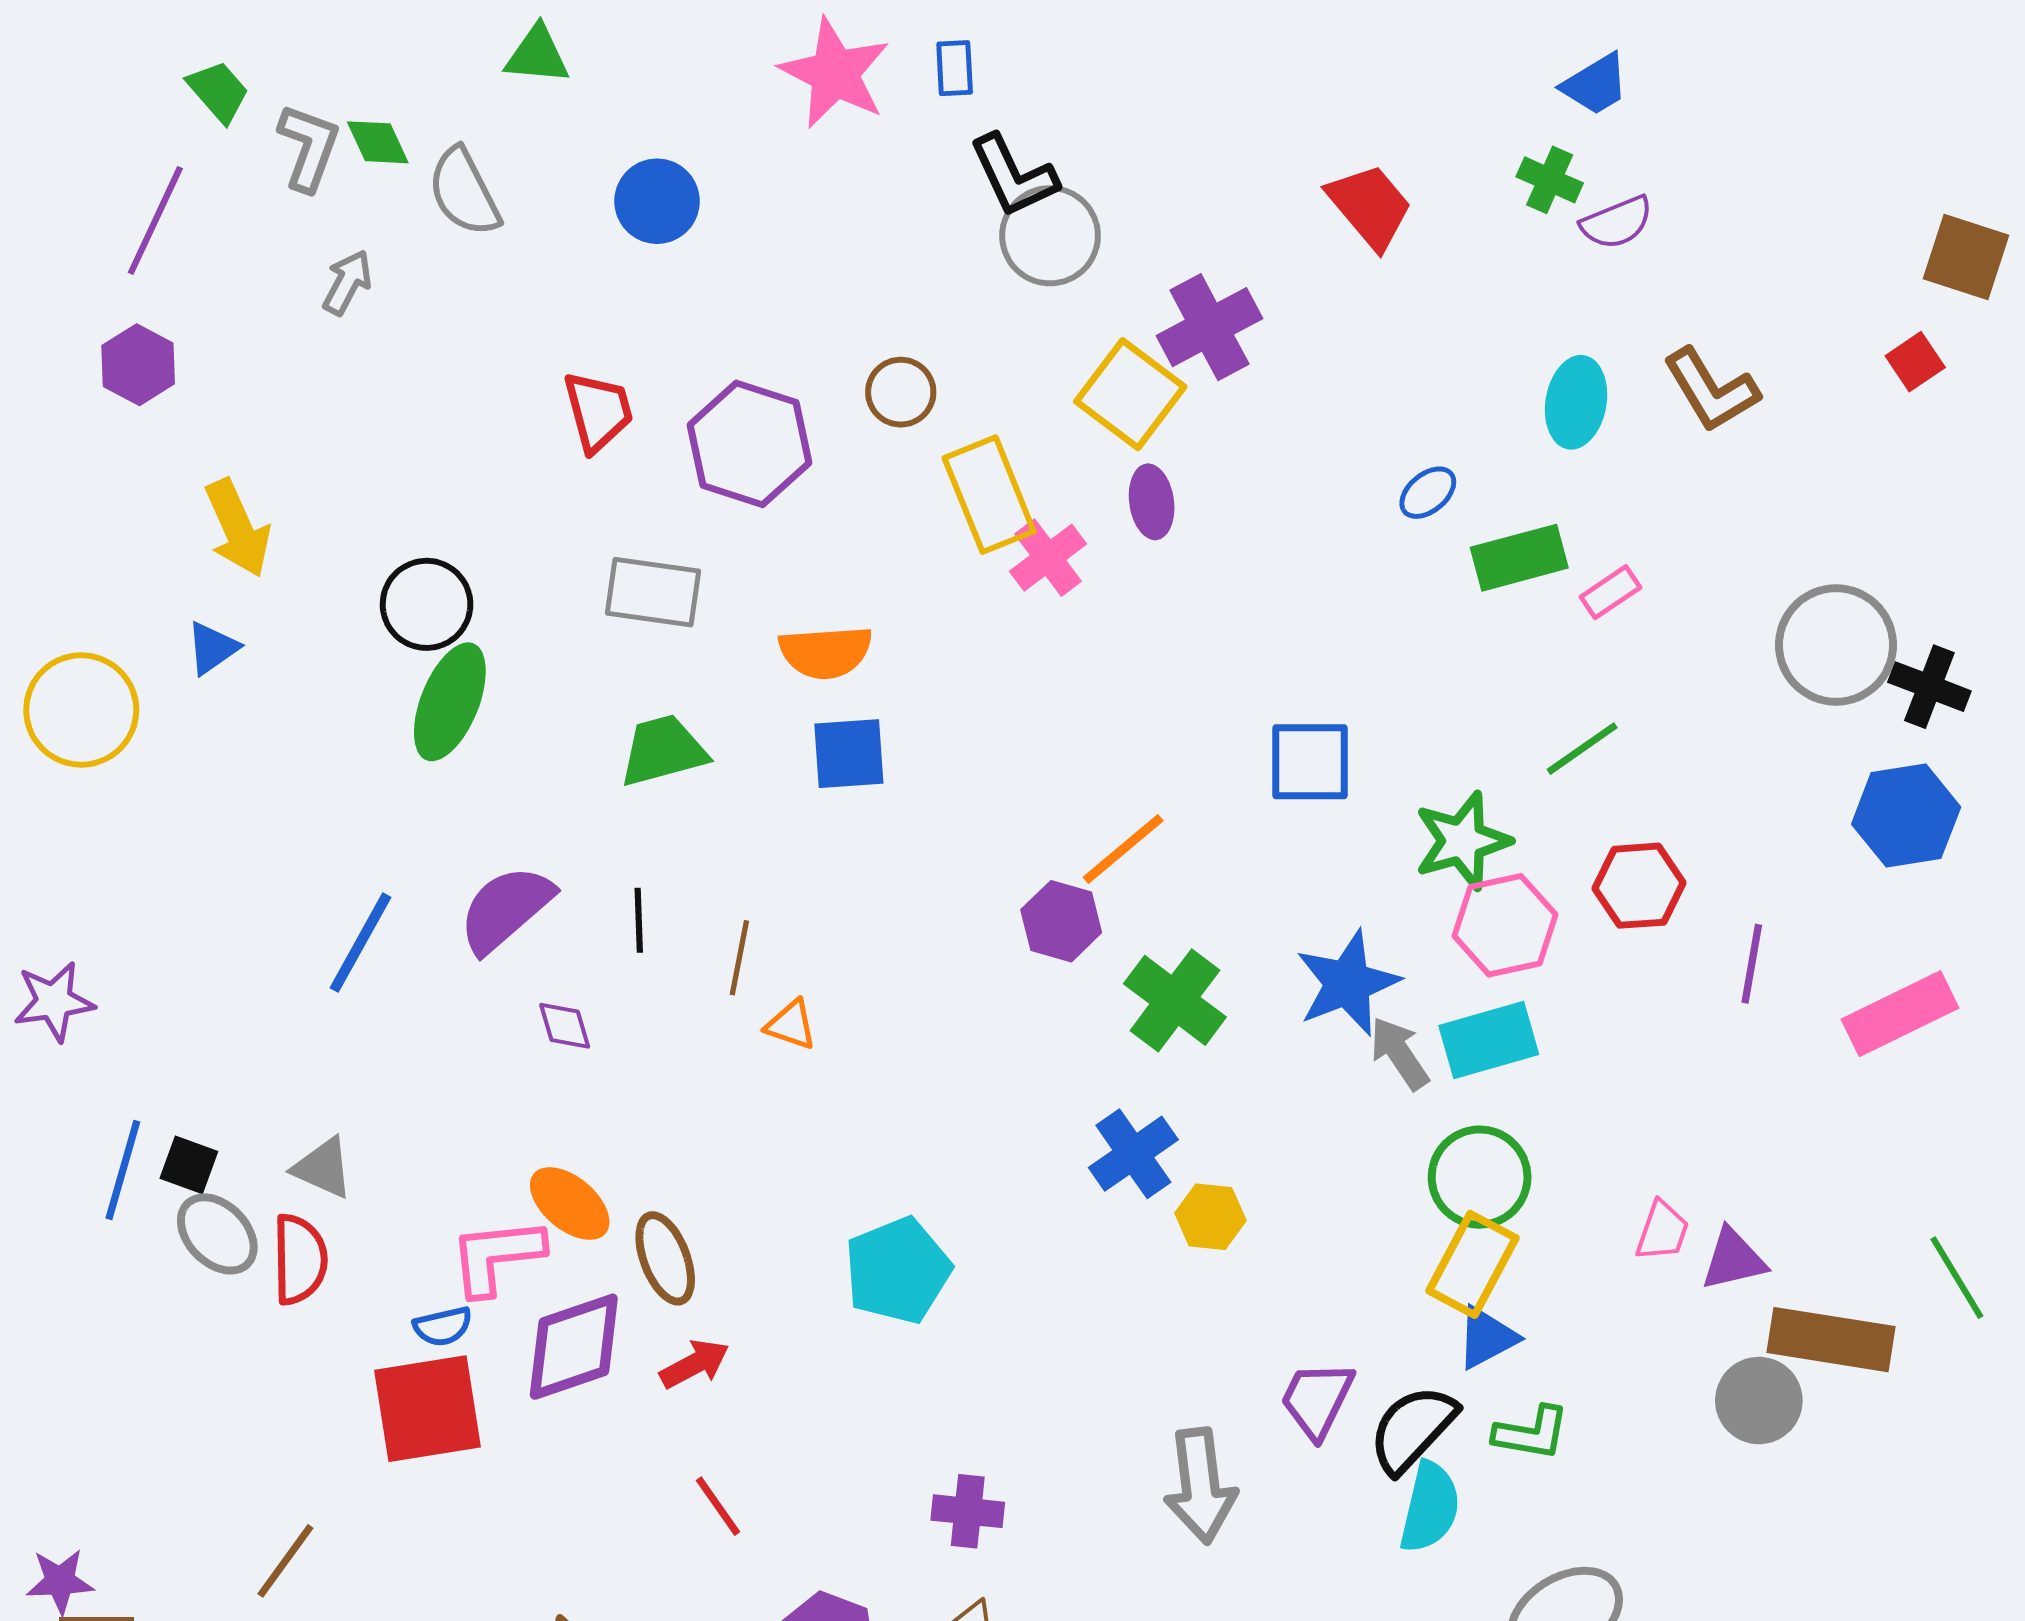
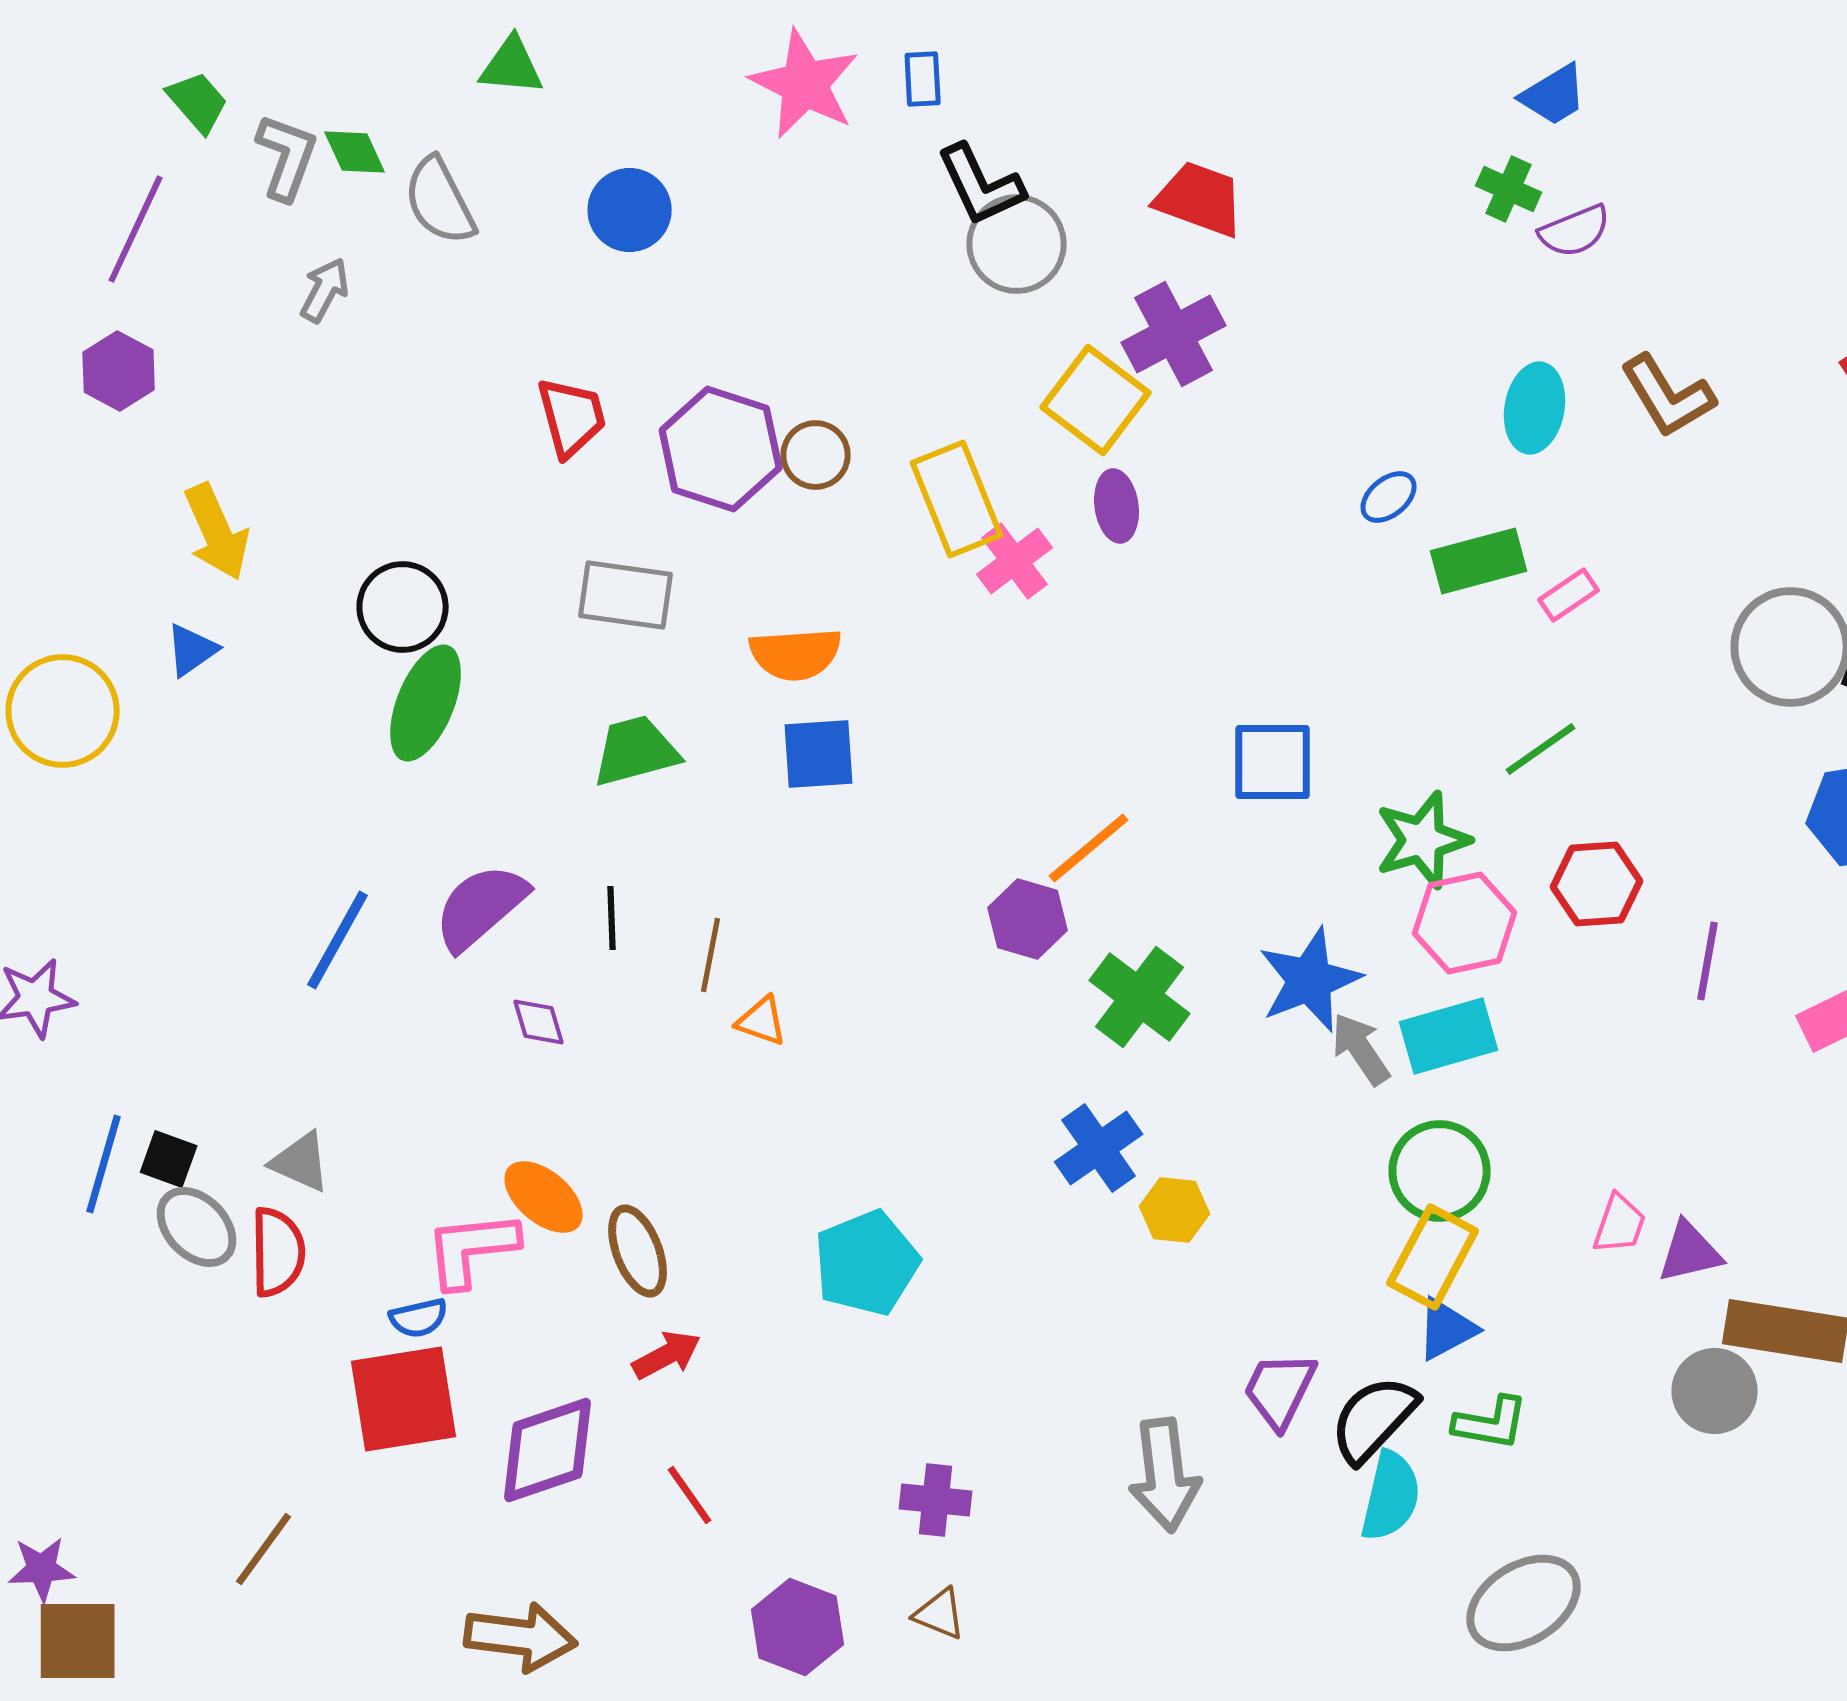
red trapezoid: (1370, 206) -> (1200, 199), moved, turned -30
brown circle: (901, 392) -> (816, 455), moved
purple diamond: (574, 1347) -> (548, 1450), moved

